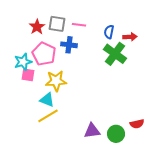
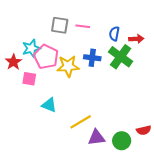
red star: (37, 27) -> (13, 62), moved
blue cross: (69, 45) -> (92, 58), moved
cyan star: (23, 62) -> (31, 48), moved
yellow star: (56, 81) -> (68, 66), moved
yellow line: (48, 116) -> (81, 122), moved

